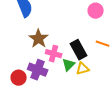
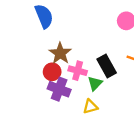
yellow triangle: (83, 69) -> (90, 107), moved
red circle: (19, 78) -> (52, 72), moved

